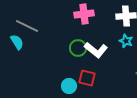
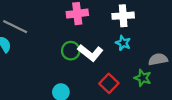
red square: (87, 78) -> (109, 83), moved, turned 30

